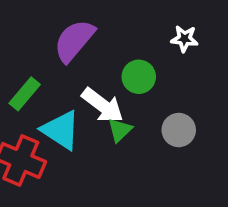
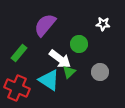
cyan triangle: (61, 130) -> (49, 80), moved

